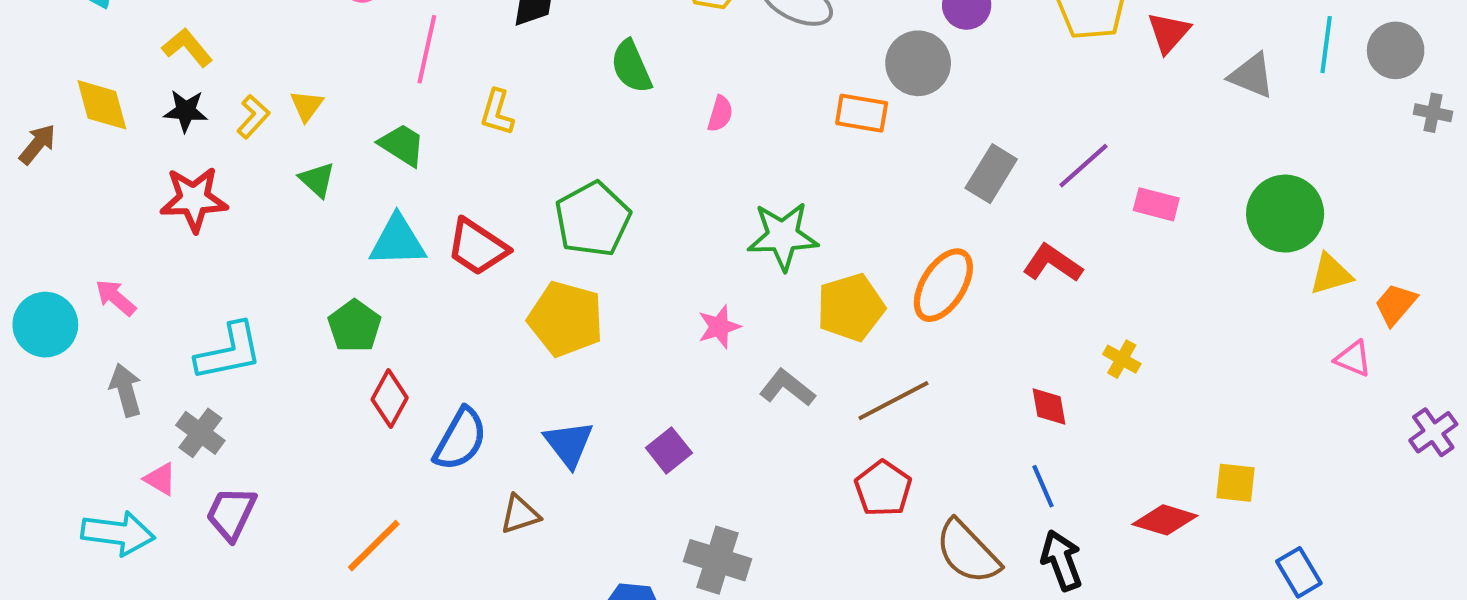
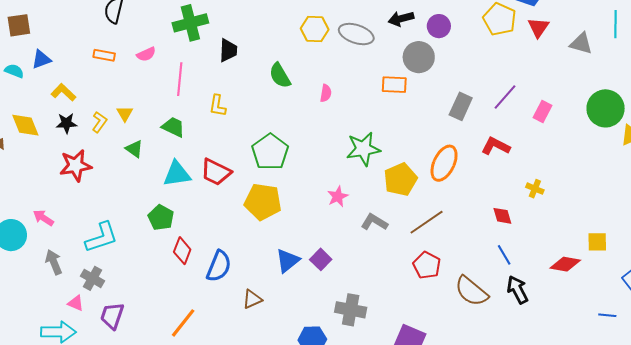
pink rectangle: (1156, 204) -> (543, 112), turned -70
blue triangle: (569, 444) -> (288, 261), moved, turned 36

